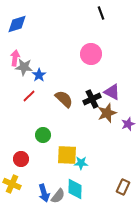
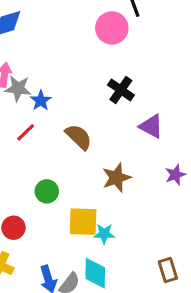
pink circle: (91, 54) -> (112, 28), moved
black cross: (92, 99) -> (121, 90), moved, turned -30
brown star: (107, 113) -> (116, 178), moved
brown rectangle: (123, 187) -> (168, 270), turned -42

